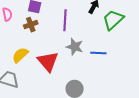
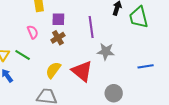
green trapezoid: (113, 20) -> (139, 17), turned -50
blue line: (98, 53) -> (146, 66), moved

